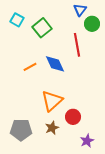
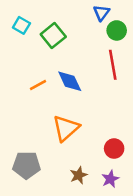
red line: (77, 45) -> (113, 65), moved
red circle: (73, 117) -> (114, 149), moved
brown star: (52, 128) -> (79, 175), moved

